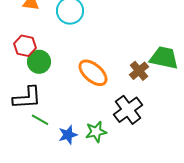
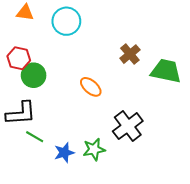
brown cross: (139, 71) -> (130, 54), moved
orange ellipse: (93, 73) -> (91, 87), size x0.7

